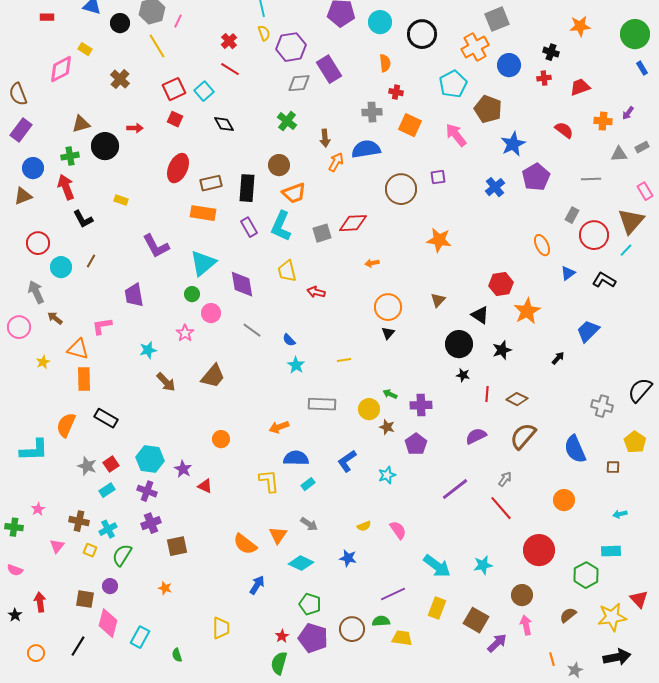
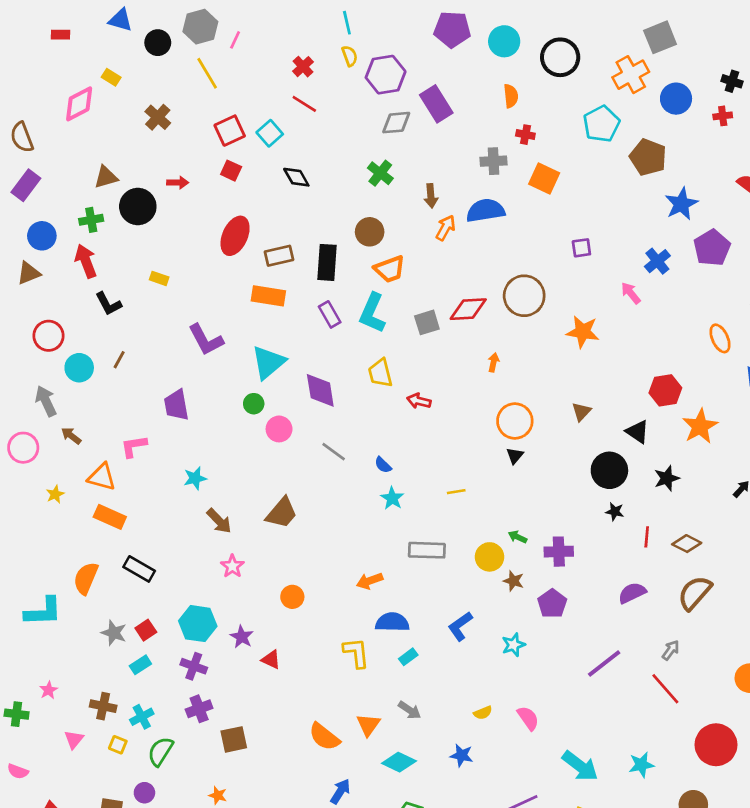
pink arrow: (456, 135) -> (631, 293), moved, size x0.7
brown circle: (401, 189) -> (524, 296), moved
orange arrow: (372, 263) -> (494, 362), turned 112
pink star: (185, 333) -> (232, 566), moved
orange rectangle: (84, 379) -> (110, 517), turned -65

